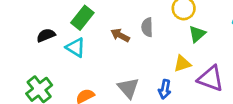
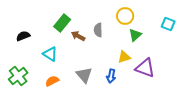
green rectangle: (82, 18) -> (62, 23), moved
cyan triangle: (76, 47) -> (50, 54), moved

